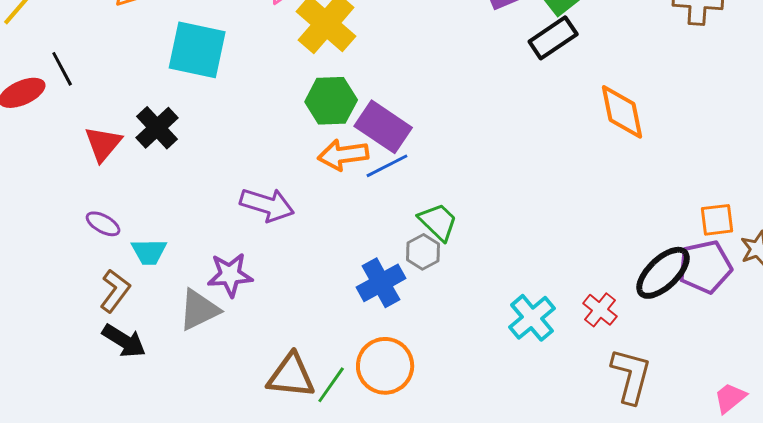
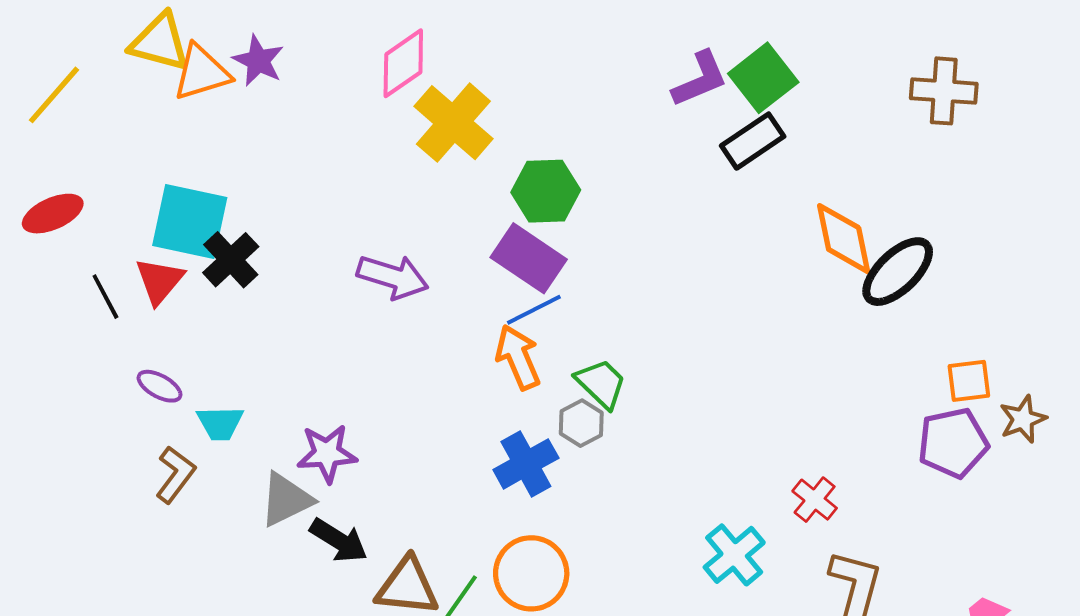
cyan square: (197, 50) -> (190, 221), moved
black line: (62, 69) -> (105, 297), moved
green hexagon: (331, 101) -> (546, 191), moved
orange arrow: (343, 155) -> (518, 357), moved, turned 75
purple arrow: (267, 205) -> (393, 277), moved
black ellipse: (663, 273) -> (898, 272), moved
cyan cross: (532, 318) -> (734, 555), moved
black arrow: (124, 341) -> (339, 540), moved

